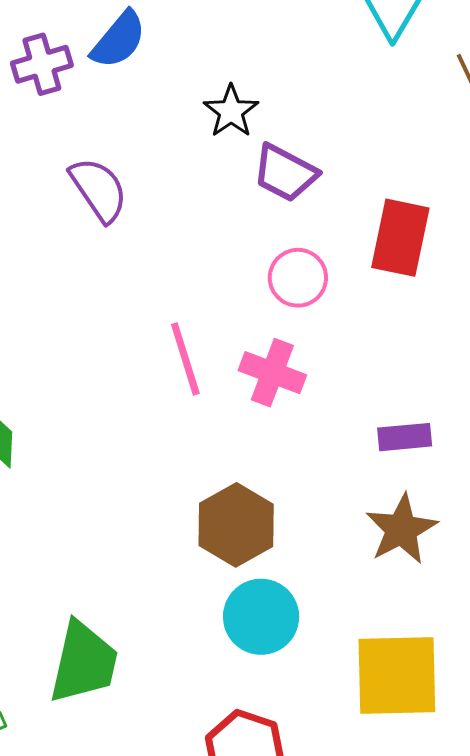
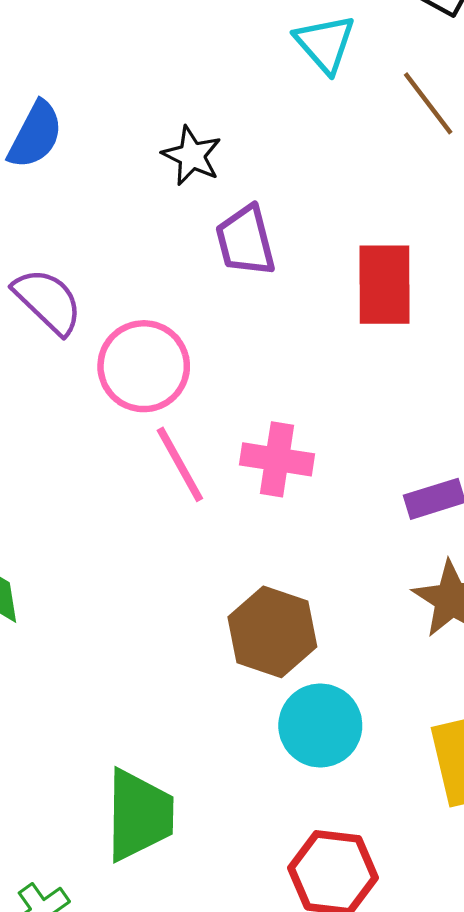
black star: (231, 111) -> (192, 156), moved
purple trapezoid: (285, 173) -> (245, 241), turned 60
pink circle: (298, 278) -> (144, 366), moved, size x1.4

